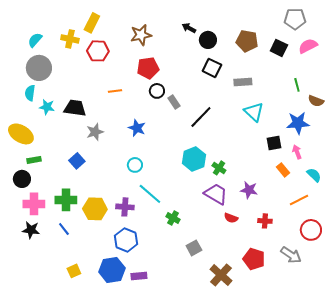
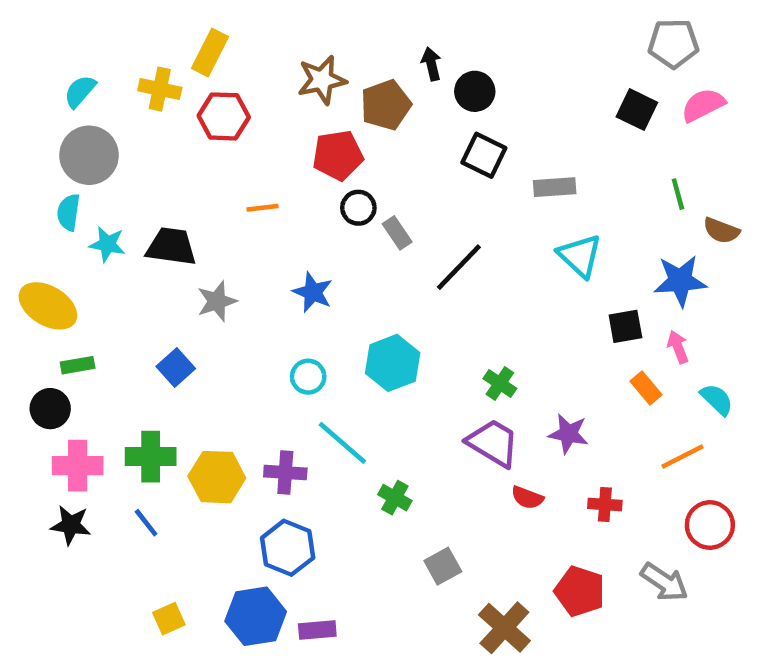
black arrow: (189, 28) -> (431, 64), turned 48
brown pentagon: (247, 41) -> (386, 105), moved, turned -30
cyan hexagon: (194, 159) -> (393, 363), moved

